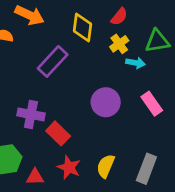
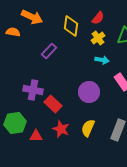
purple rectangle: (53, 61) -> (49, 51), size x0.7
cyan arrow: (136, 63) -> (102, 60), moved
purple circle: (106, 102) -> (89, 92), moved

